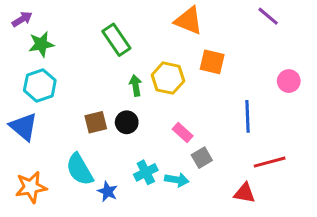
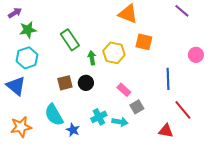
green rectangle: (116, 40) -> (70, 40), moved
red line: (270, 162) -> (183, 110), turned 65

